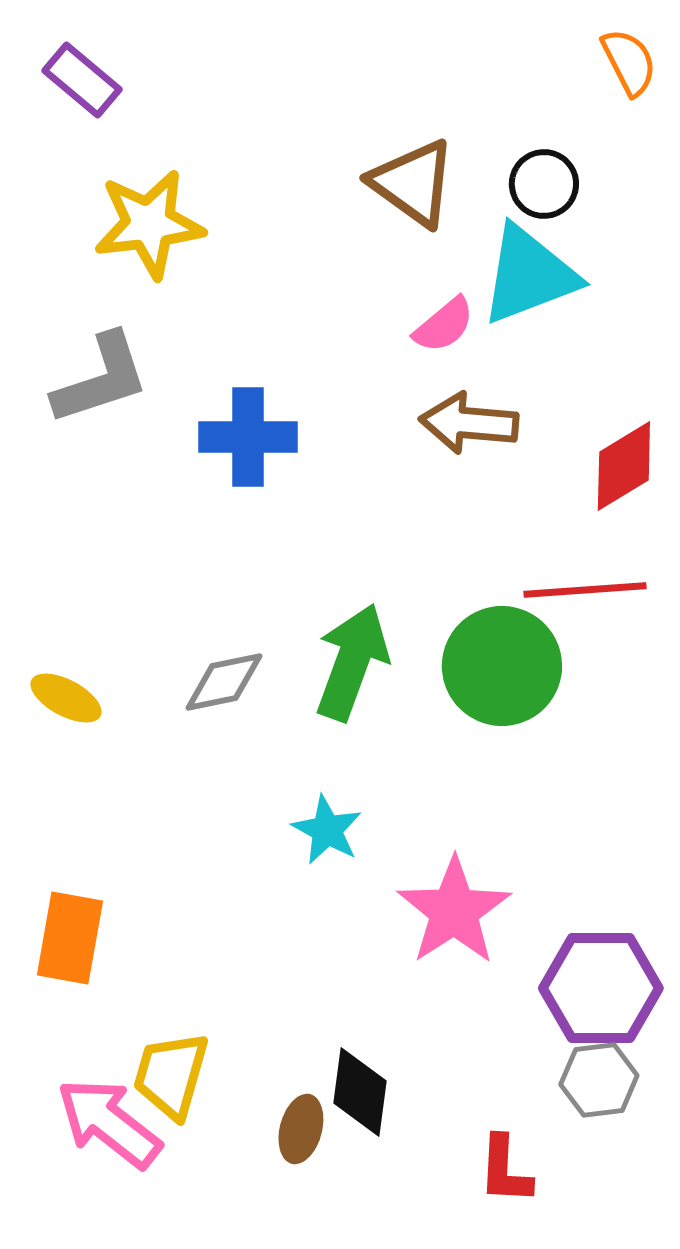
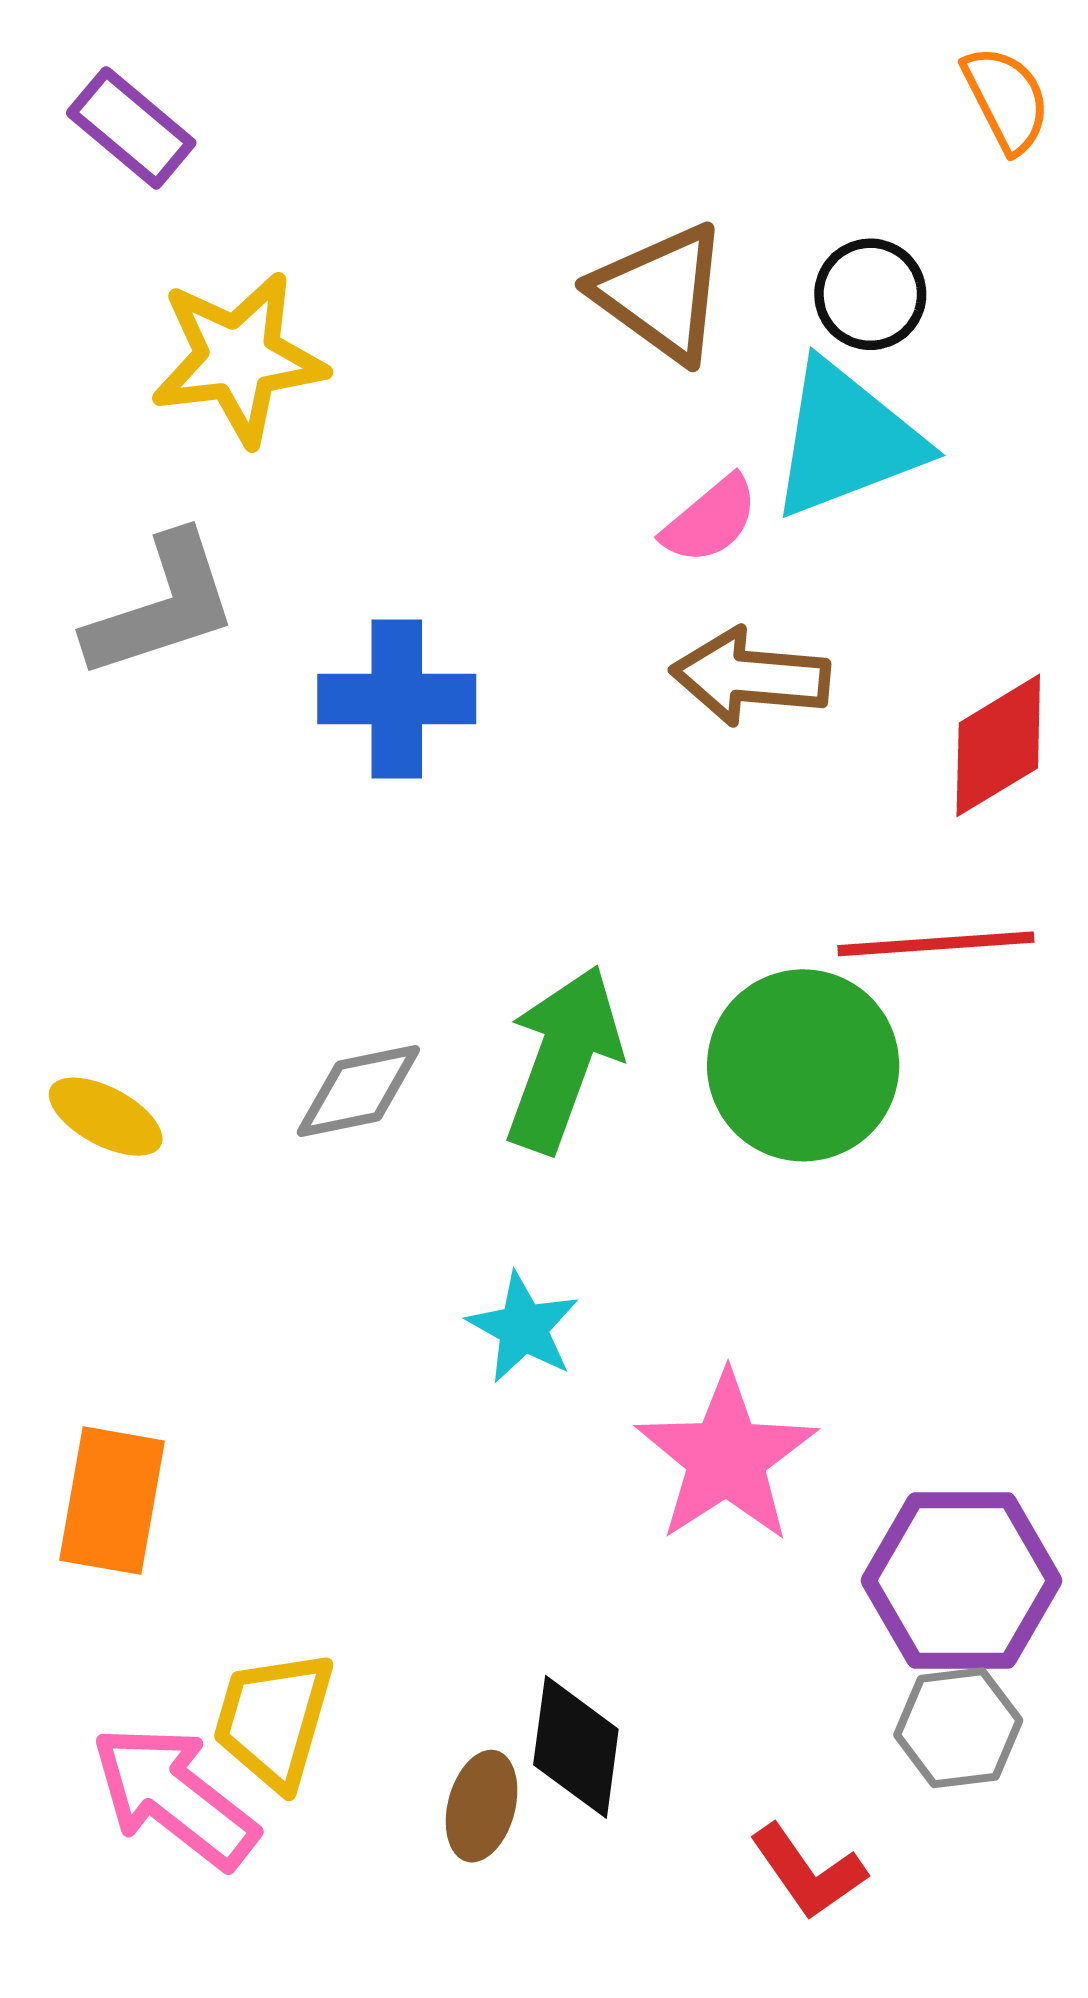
red L-shape: (505, 1170) -> (808, 1872), turned -38

